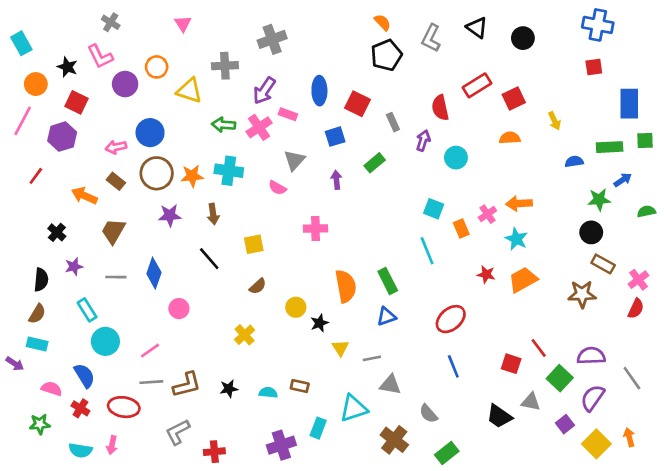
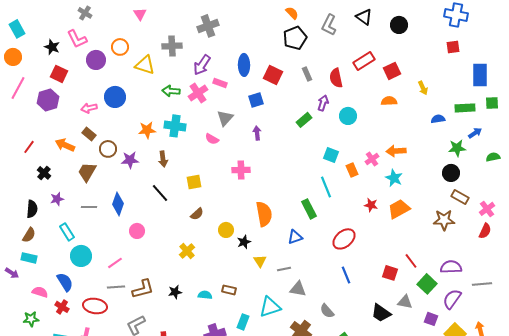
orange circle: (36, 84) -> (13, 57), moved
gray rectangle: (393, 122) -> (307, 74), moved
green rectangle: (375, 163) -> (304, 120), moved
brown circle: (157, 173) -> (108, 149), moved, size x0.7
red line: (36, 176) -> (29, 147), moved
green rectangle: (388, 281) -> (309, 209), moved
gray line: (632, 378) -> (482, 284), turned -60
purple square: (565, 424) -> (431, 319), turned -32

